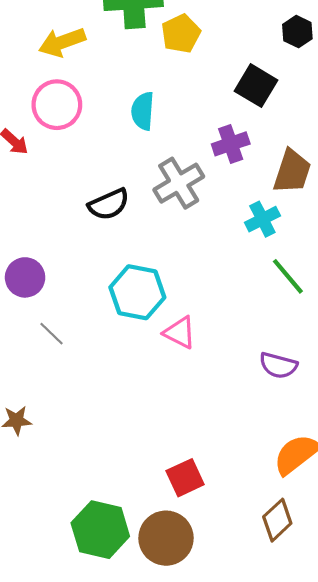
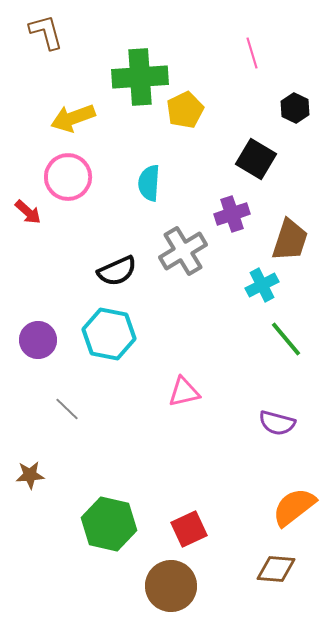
cyan hexagon: (137, 292) -> (109, 334), moved
pink triangle: (180, 333) -> (184, 392), turned -40
gray line: (52, 334) -> (67, 409), moved
brown diamond: (277, 520) -> (276, 569), turned 48
green hexagon: (100, 530) -> (109, 524), moved

